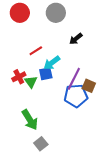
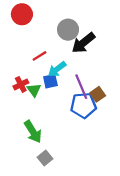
gray circle: (56, 13) -> (68, 30), moved
black arrow: (76, 39) -> (83, 43), size x1.6
purple line: (74, 79) -> (81, 87), turned -50
brown square: (89, 86) -> (98, 94), turned 32

